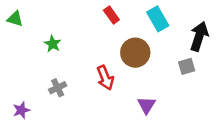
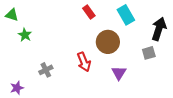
green star: (53, 44) -> (25, 35), moved
purple triangle: (147, 105) -> (119, 73), moved

